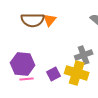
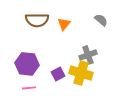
orange triangle: (50, 20) -> (64, 24), moved
pink line: (27, 79) -> (29, 88), moved

